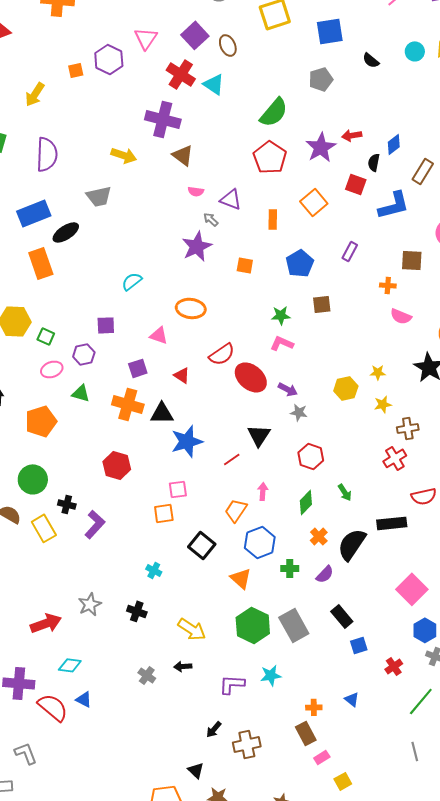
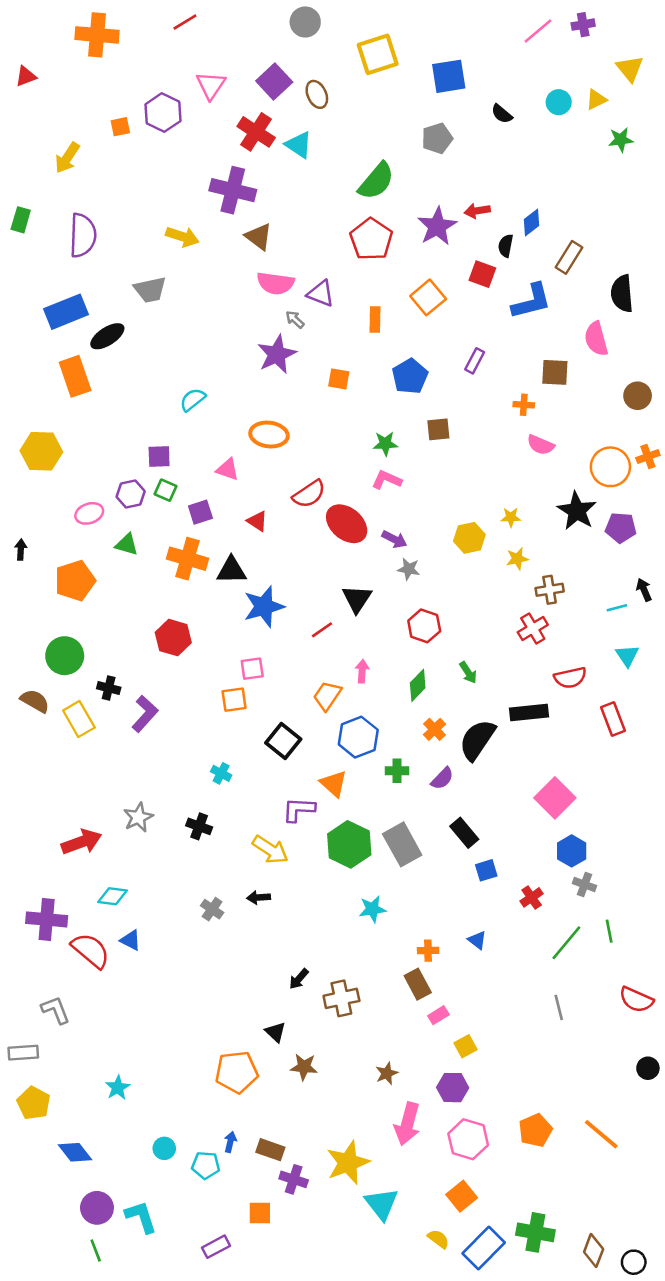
pink semicircle: (196, 191) -> (275, 283), size x1.8
green square: (46, 336) -> (166, 490), moved
purple L-shape: (232, 684) -> (299, 810), moved

